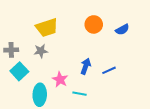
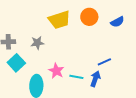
yellow trapezoid: (47, 28) -> (59, 20), moved
blue arrow: (86, 66) -> (95, 79), moved
cyan line: (79, 94) -> (76, 77), moved

